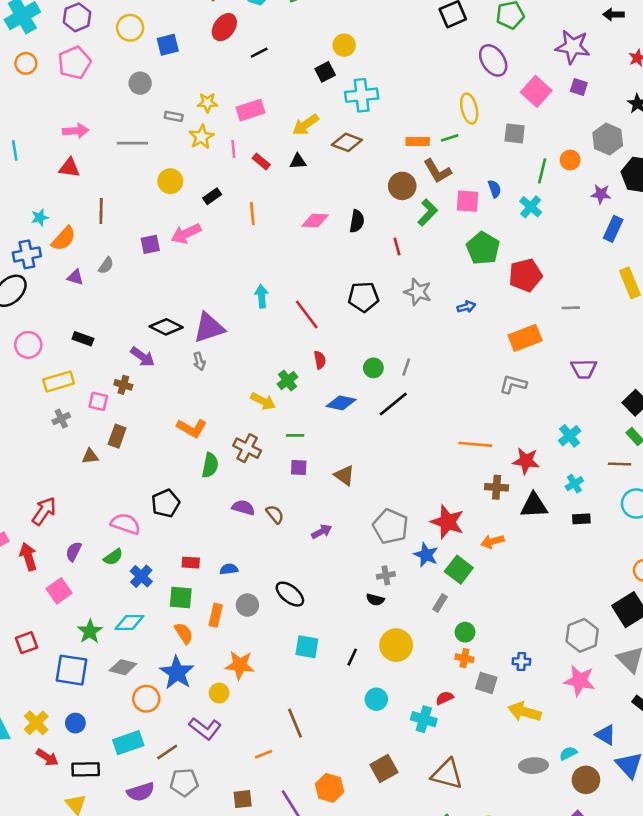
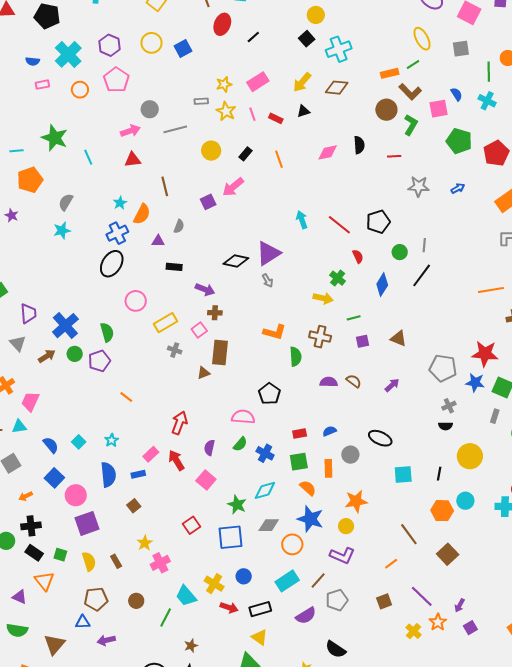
gray circle: (140, 83) -> (150, 109), moved
red line: (397, 246) -> (394, 156), turned -64
black pentagon: (363, 297) -> (378, 222), moved
black rectangle: (83, 339) -> (174, 267), moved
purple arrow: (143, 357) -> (205, 289), moved
pink square: (98, 401) -> (199, 330), turned -35
blue diamond: (341, 403) -> (382, 285), turned -55
gray cross: (61, 419) -> (175, 350), turned -32
brown rectangle: (117, 436) -> (220, 352), size x1.4
brown square: (384, 769) -> (448, 554), moved
orange hexagon: (330, 788) -> (442, 511), moved

